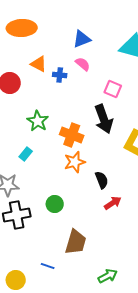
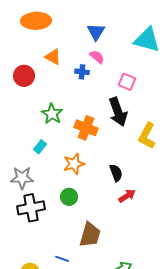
blue triangle: (82, 39) -> (96, 32), turned -36
blue cross: (60, 75) -> (82, 72), moved
orange star: (75, 162) -> (74, 164), moved

